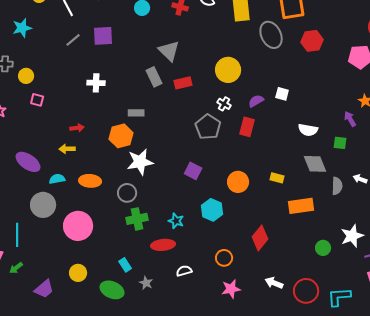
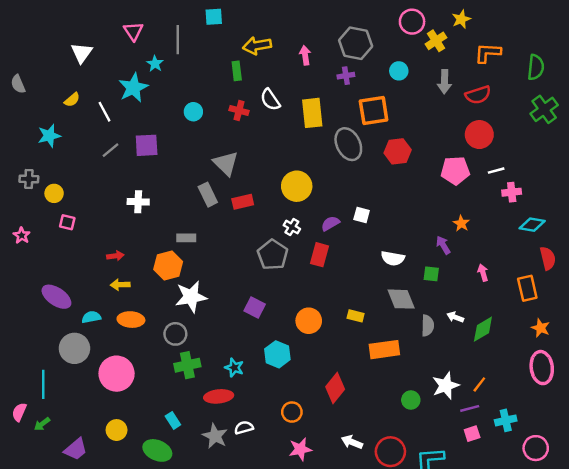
yellow arrow: (67, 149) -> (120, 285), moved
gray star: (146, 283) -> (215, 436), moved, size x1.5

